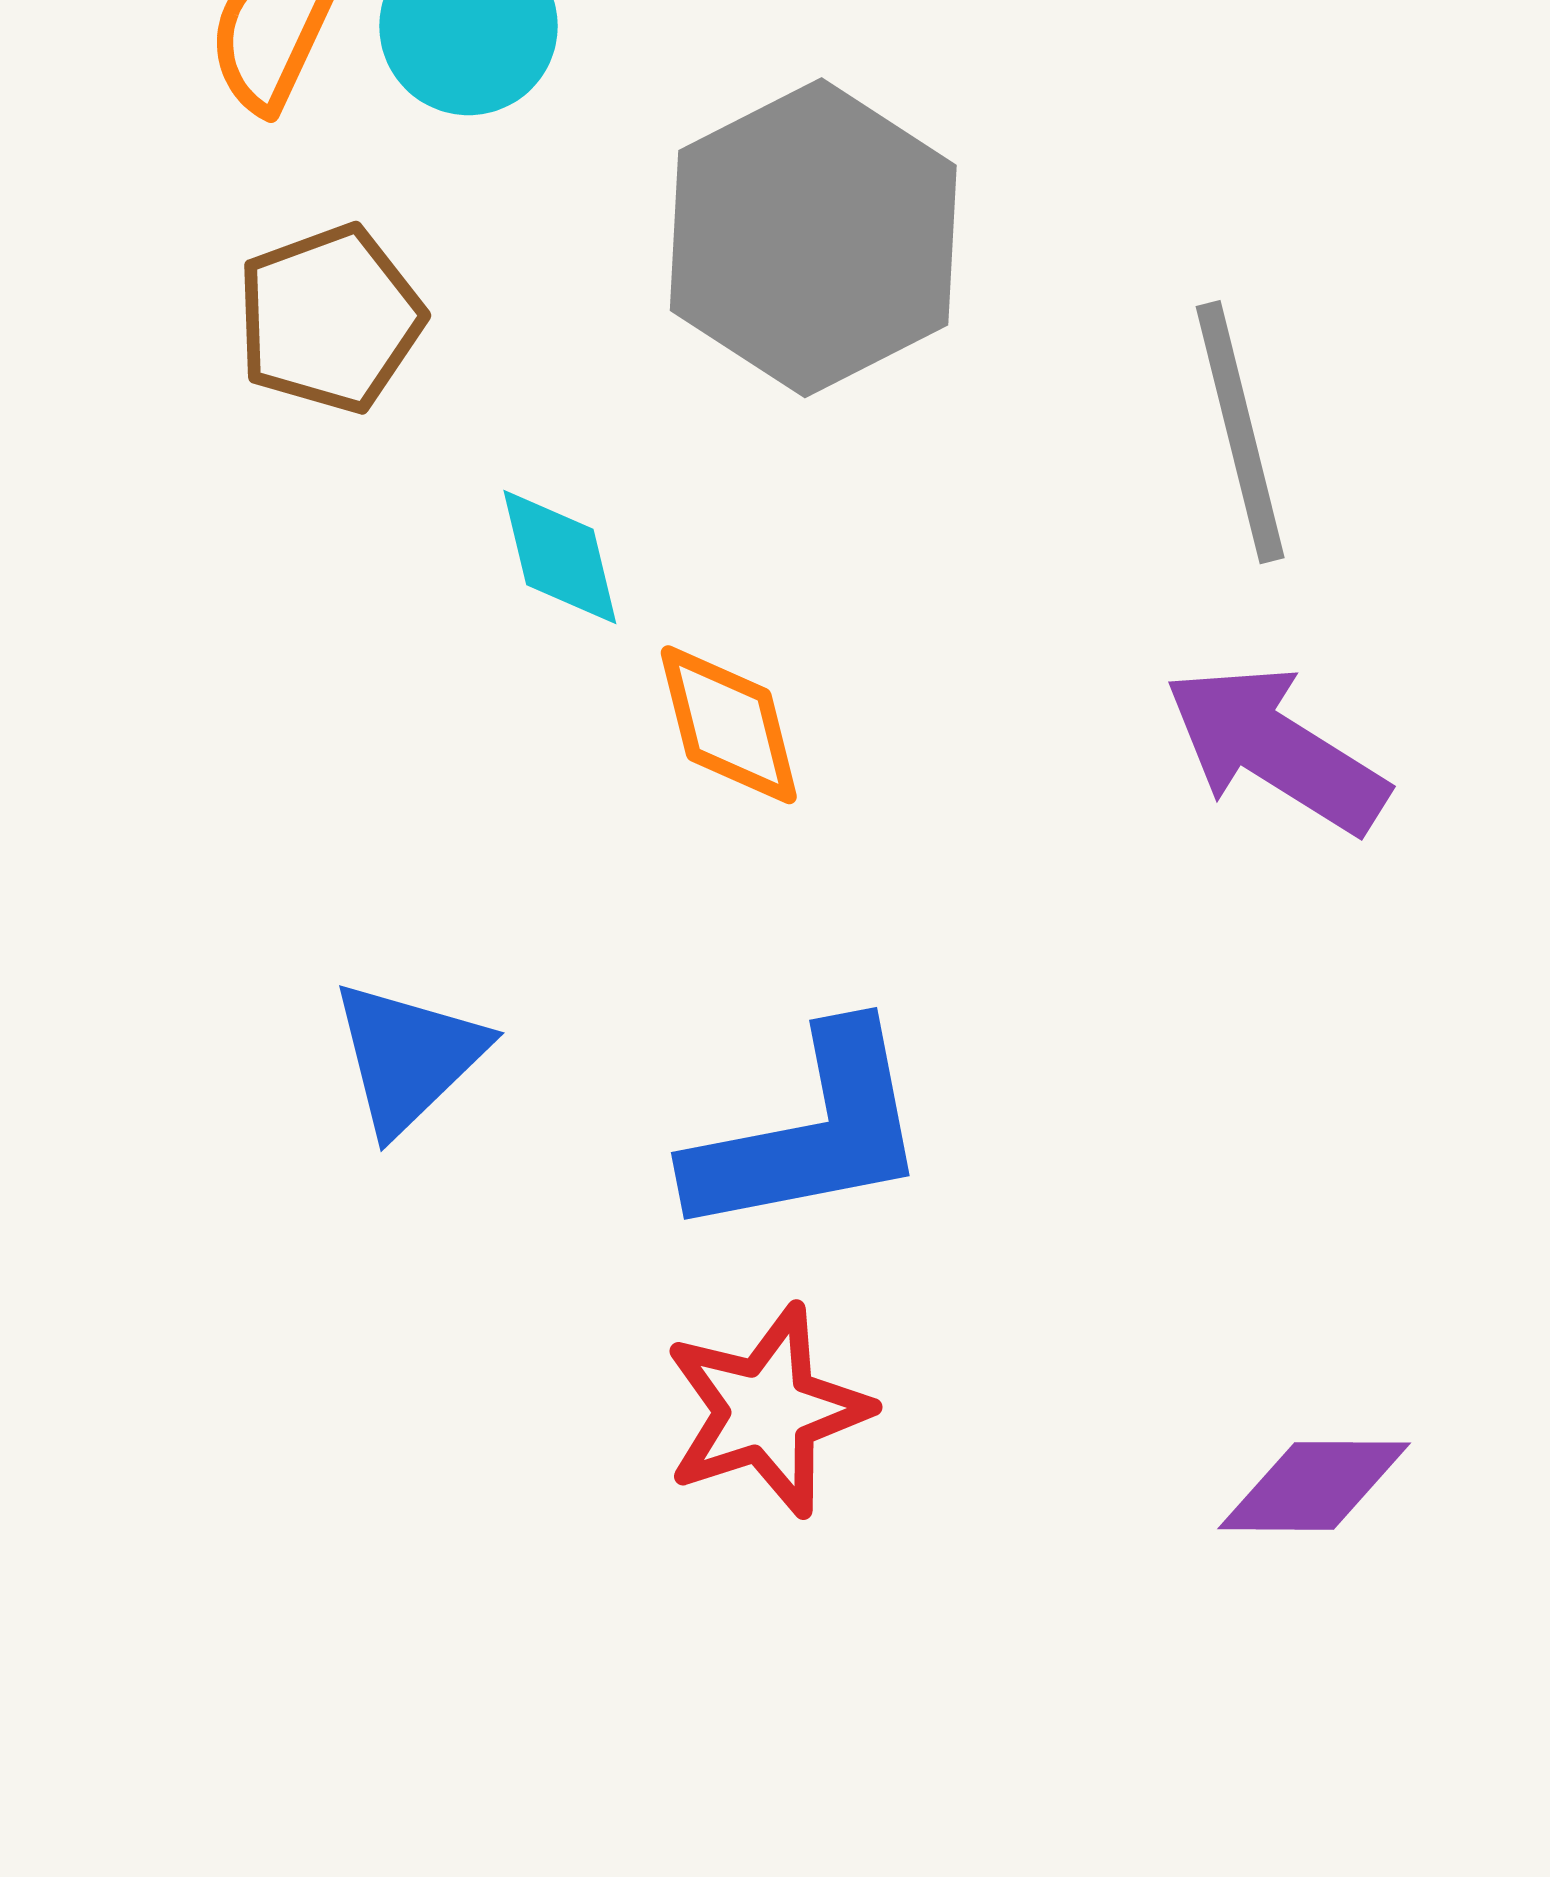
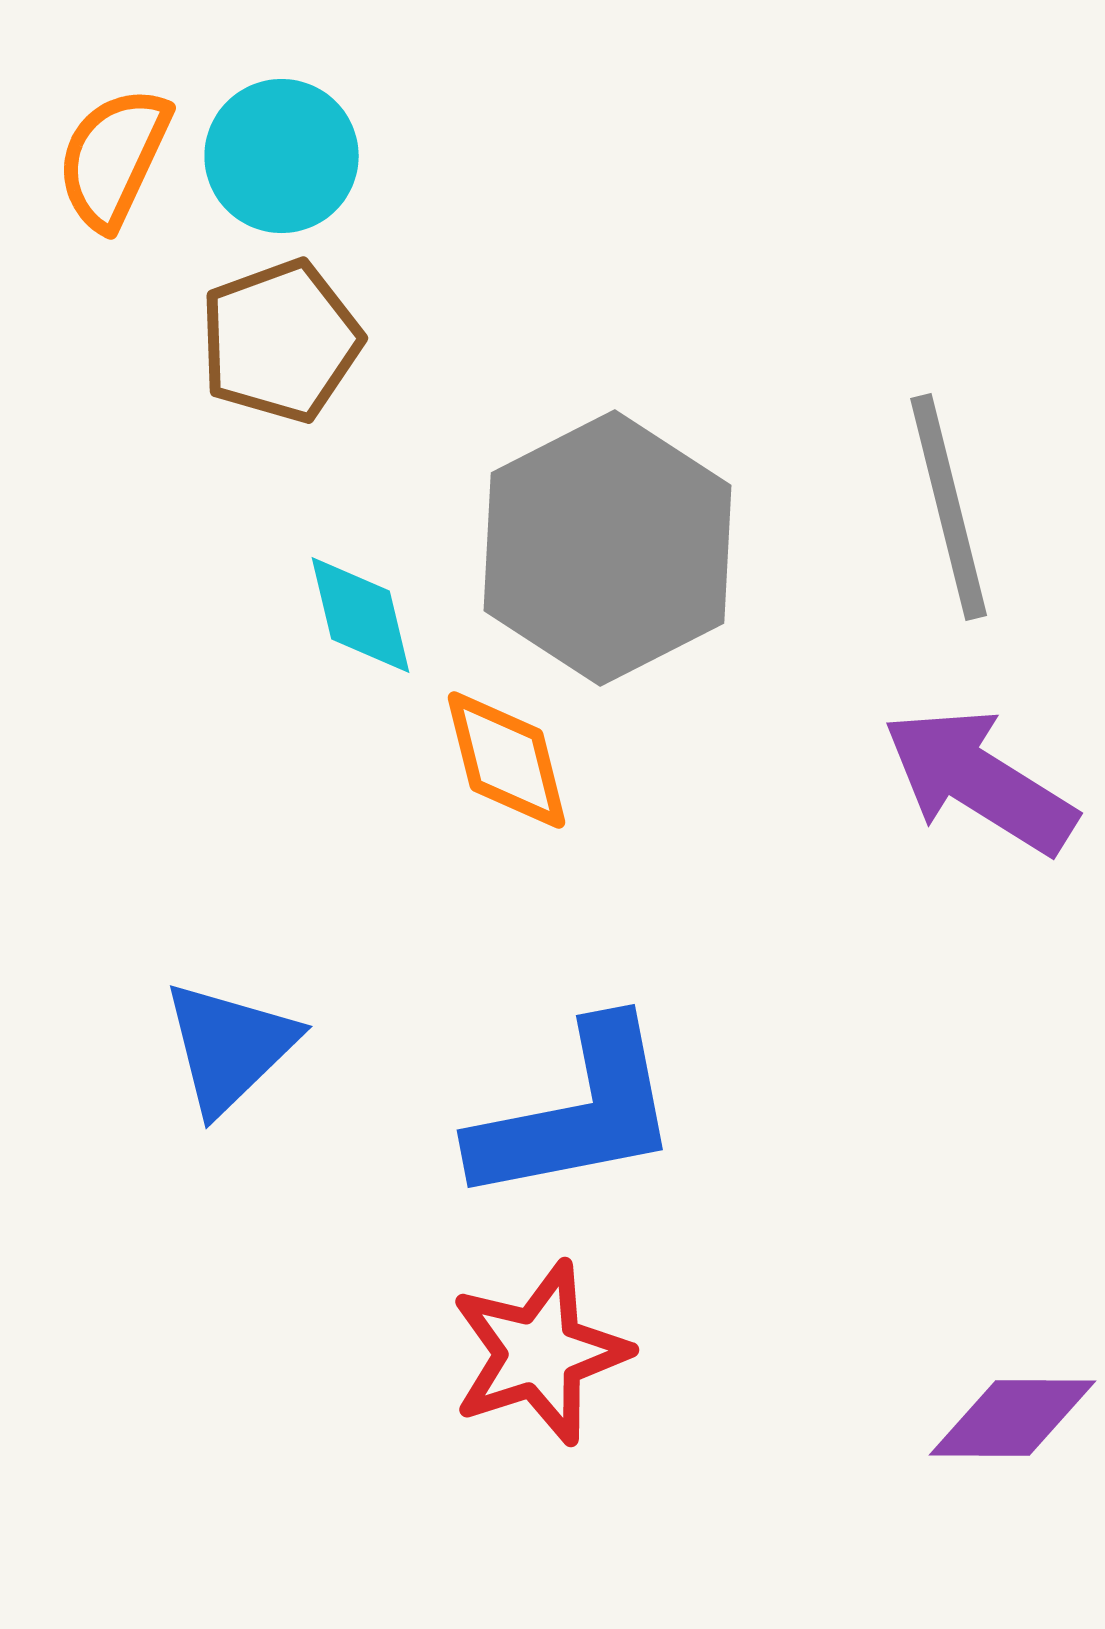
gray hexagon: (813, 238) -> (608, 548), moved
brown pentagon: (330, 319) -> (281, 341), moved

